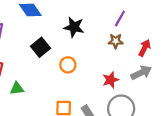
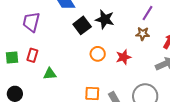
black square: (40, 47) -> (82, 25), moved
red star: (111, 80) -> (123, 57), moved

